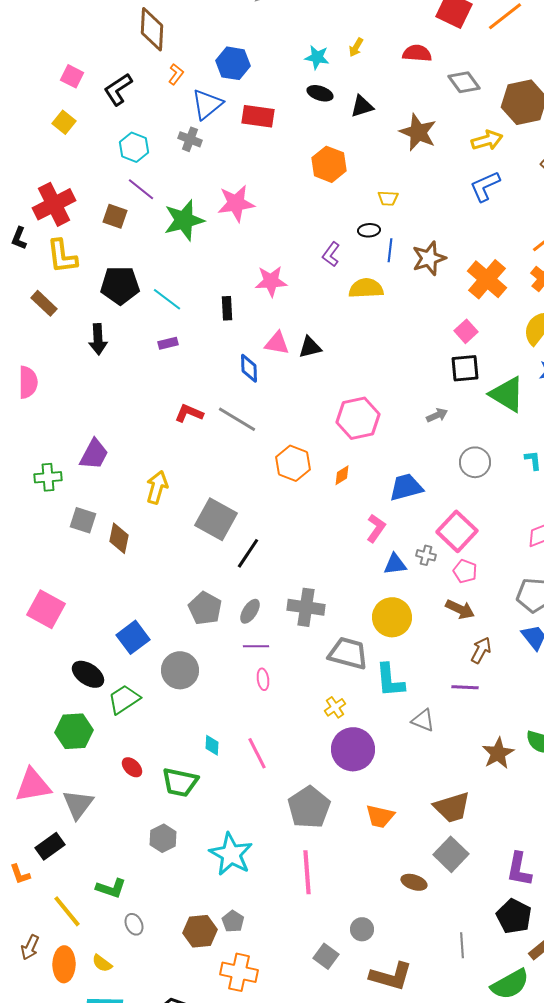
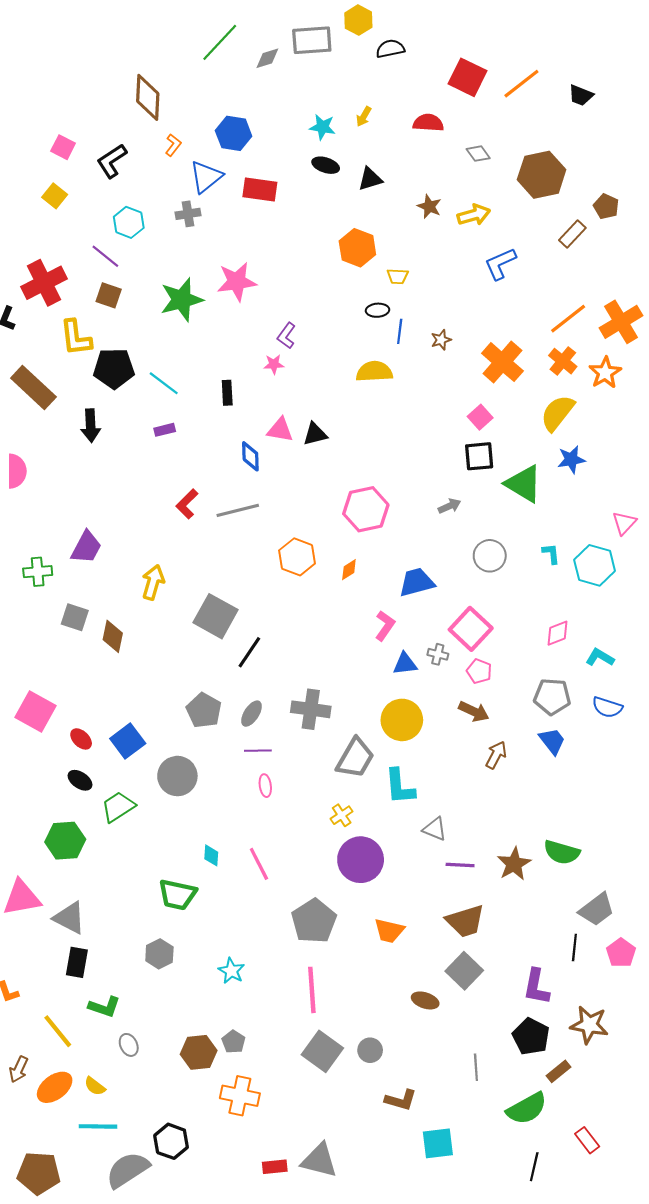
gray diamond: (464, 82) -> (478, 154), size x0.7
brown star: (418, 132) -> (429, 206), size x0.6
gray cross: (190, 139) -> (188, 214), turned -30
yellow arrow: (487, 140) -> (474, 215), moved
orange hexagon: (329, 164) -> (357, 248), moved
purple line: (141, 189) -> (105, 256), moved
purple L-shape: (331, 254) -> (286, 336), moved
yellow L-shape: (62, 256) -> (76, 338), moved
brown star: (429, 258) -> (441, 340), size x0.6
pink star: (271, 281) -> (274, 364), size x0.6
brown rectangle: (44, 303) -> (33, 387), size x1.6
red L-shape: (189, 413) -> (187, 504), turned -68
gray line: (237, 419) -> (238, 510), turned -45
gray trapezoid: (348, 653) -> (355, 758), turned 105
black ellipse: (88, 674) -> (80, 780), size x0.7
purple line: (465, 687) -> (460, 865), moved
red ellipse: (132, 767) -> (81, 739), moved
gray triangle: (78, 804) -> (69, 918), turned -40
black rectangle: (50, 846) -> (77, 962), moved, turned -44
cyan star: (231, 854) -> (231, 971), size x0.6
gray square: (326, 956) -> (322, 1051), moved, size x1.5
orange ellipse: (64, 964) -> (55, 1087), turned 52
brown L-shape: (391, 976) -> (401, 1100), size x0.7

